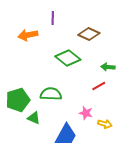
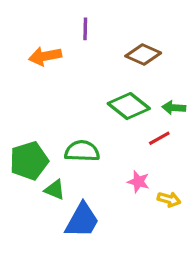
green diamond: (68, 58) -> (129, 106), moved
blue trapezoid: (66, 135) -> (82, 220), moved

